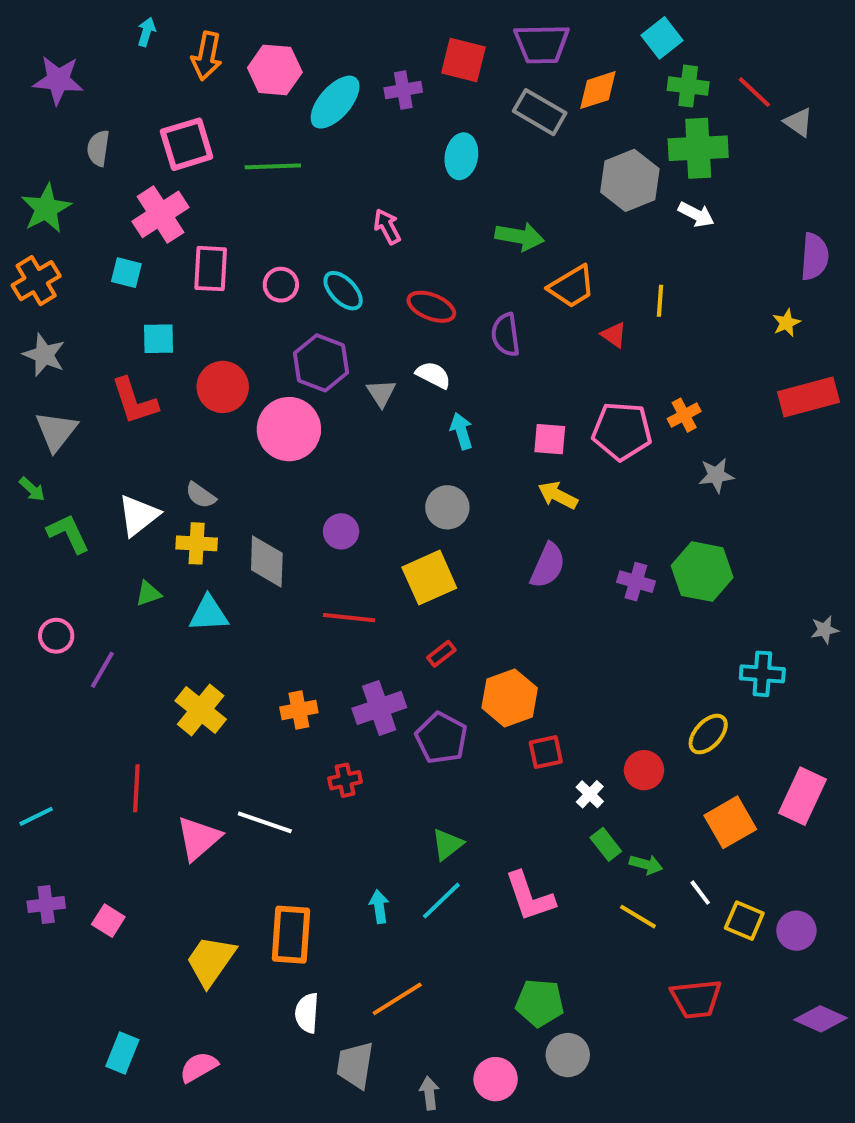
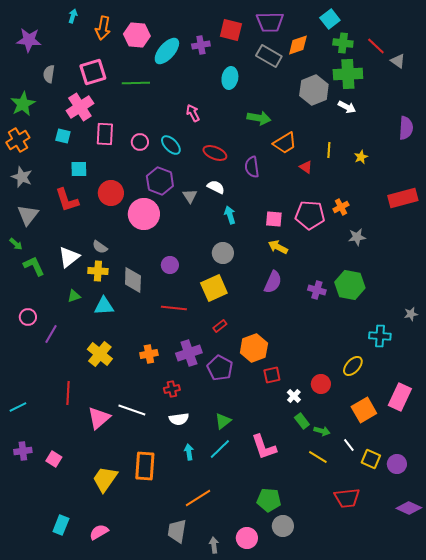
yellow star: (786, 323) -> (361, 157), moved
white semicircle: (307, 1013) -> (179, 419), moved, turned -102

